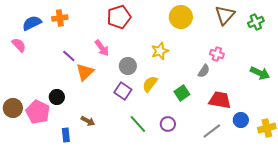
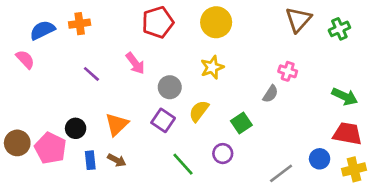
yellow circle: (181, 17) -> (216, 22), moved
orange triangle: (85, 72) -> (117, 124), moved
red trapezoid: (220, 100) -> (347, 134), moved
purple circle: (168, 124) -> (223, 154), moved
blue rectangle: (66, 135) -> (90, 160), moved

